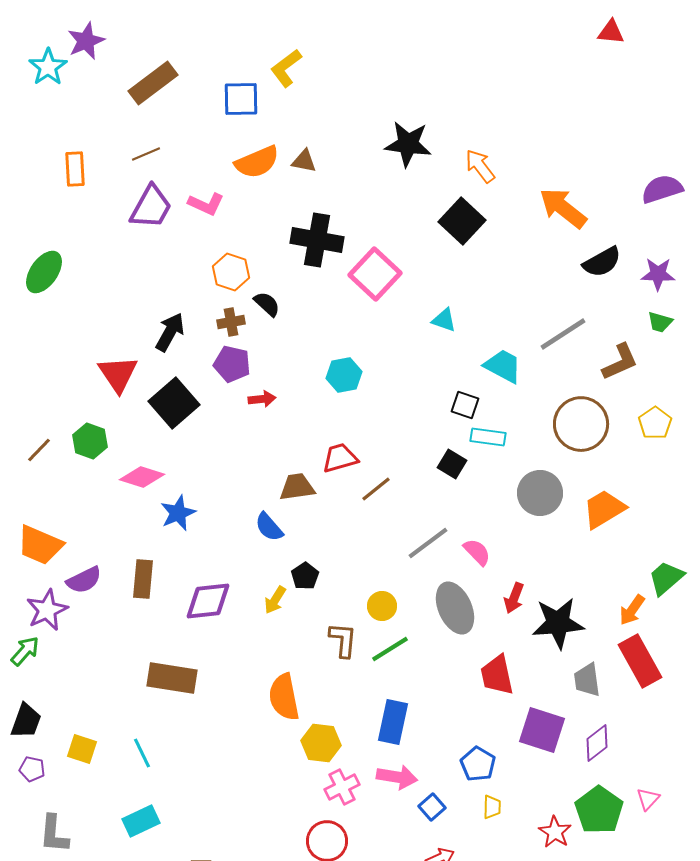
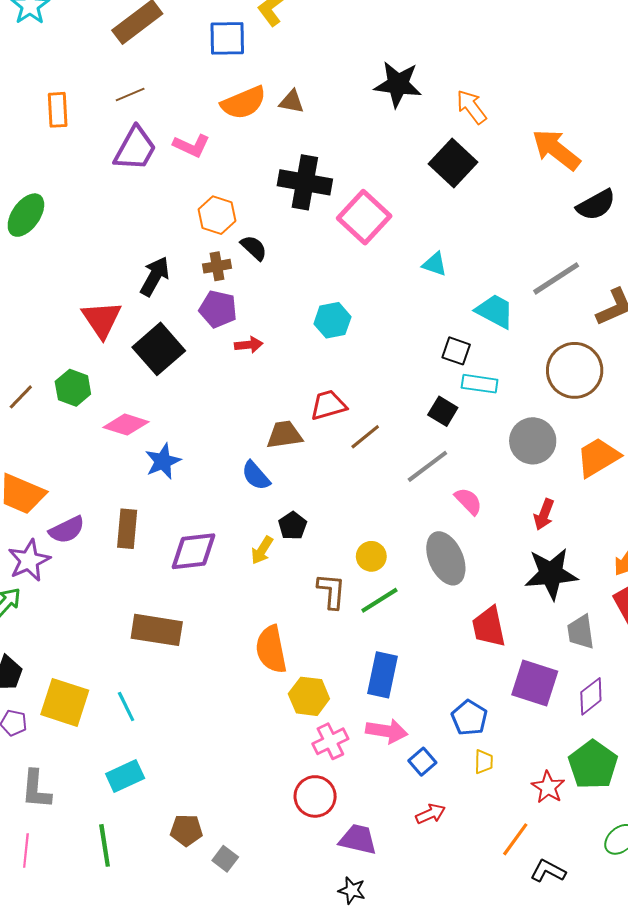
gray line: (428, 543) -> (427, 466), moved
red arrow: (514, 598) -> (544, 514), moved
yellow square: (82, 749) -> (65, 702), size x1.6

